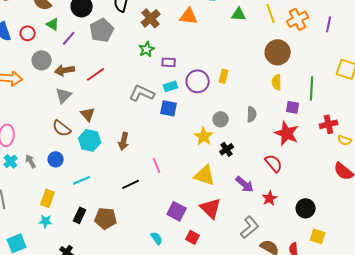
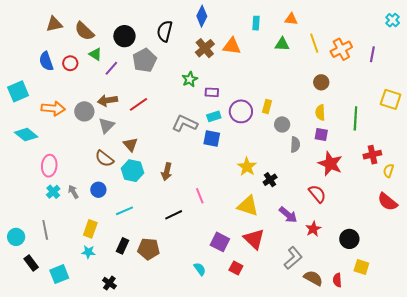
brown cross: (151, 18) -> (205, 48), moved
brown circle: (278, 52) -> (321, 82), size x0.6
gray circle: (42, 60) -> (84, 111), moved
purple square: (293, 107) -> (321, 135), moved
gray circle: (221, 119) -> (282, 124), moved
yellow semicircle: (345, 140) -> (389, 171), turned 88

